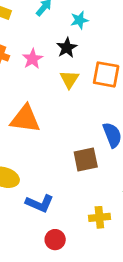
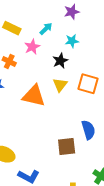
pink star: (33, 59) -> (32, 47), moved
orange triangle: (25, 119) -> (34, 96), moved

